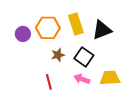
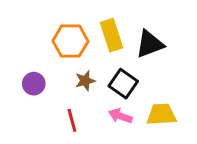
purple circle: (23, 34) -> (34, 84), moved

